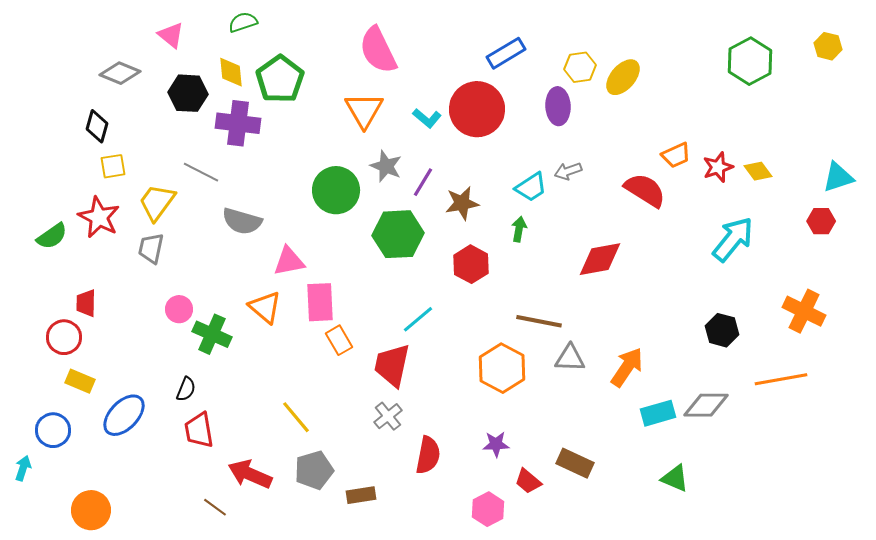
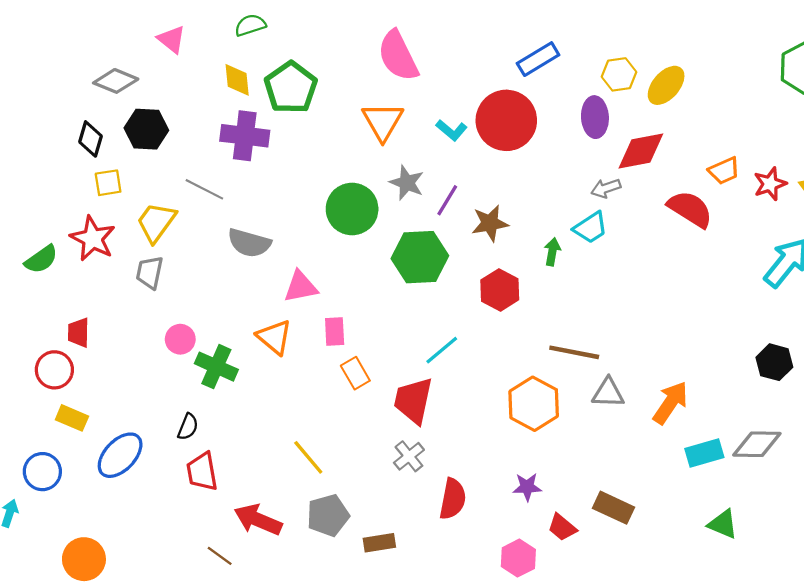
black hexagon: (188, 93) -> (146, 129), moved
cyan trapezoid: (531, 187) -> (591, 228), moved
red diamond: (600, 259) -> (641, 151), moved
pink rectangle: (320, 302) -> (335, 332), size x0.7

